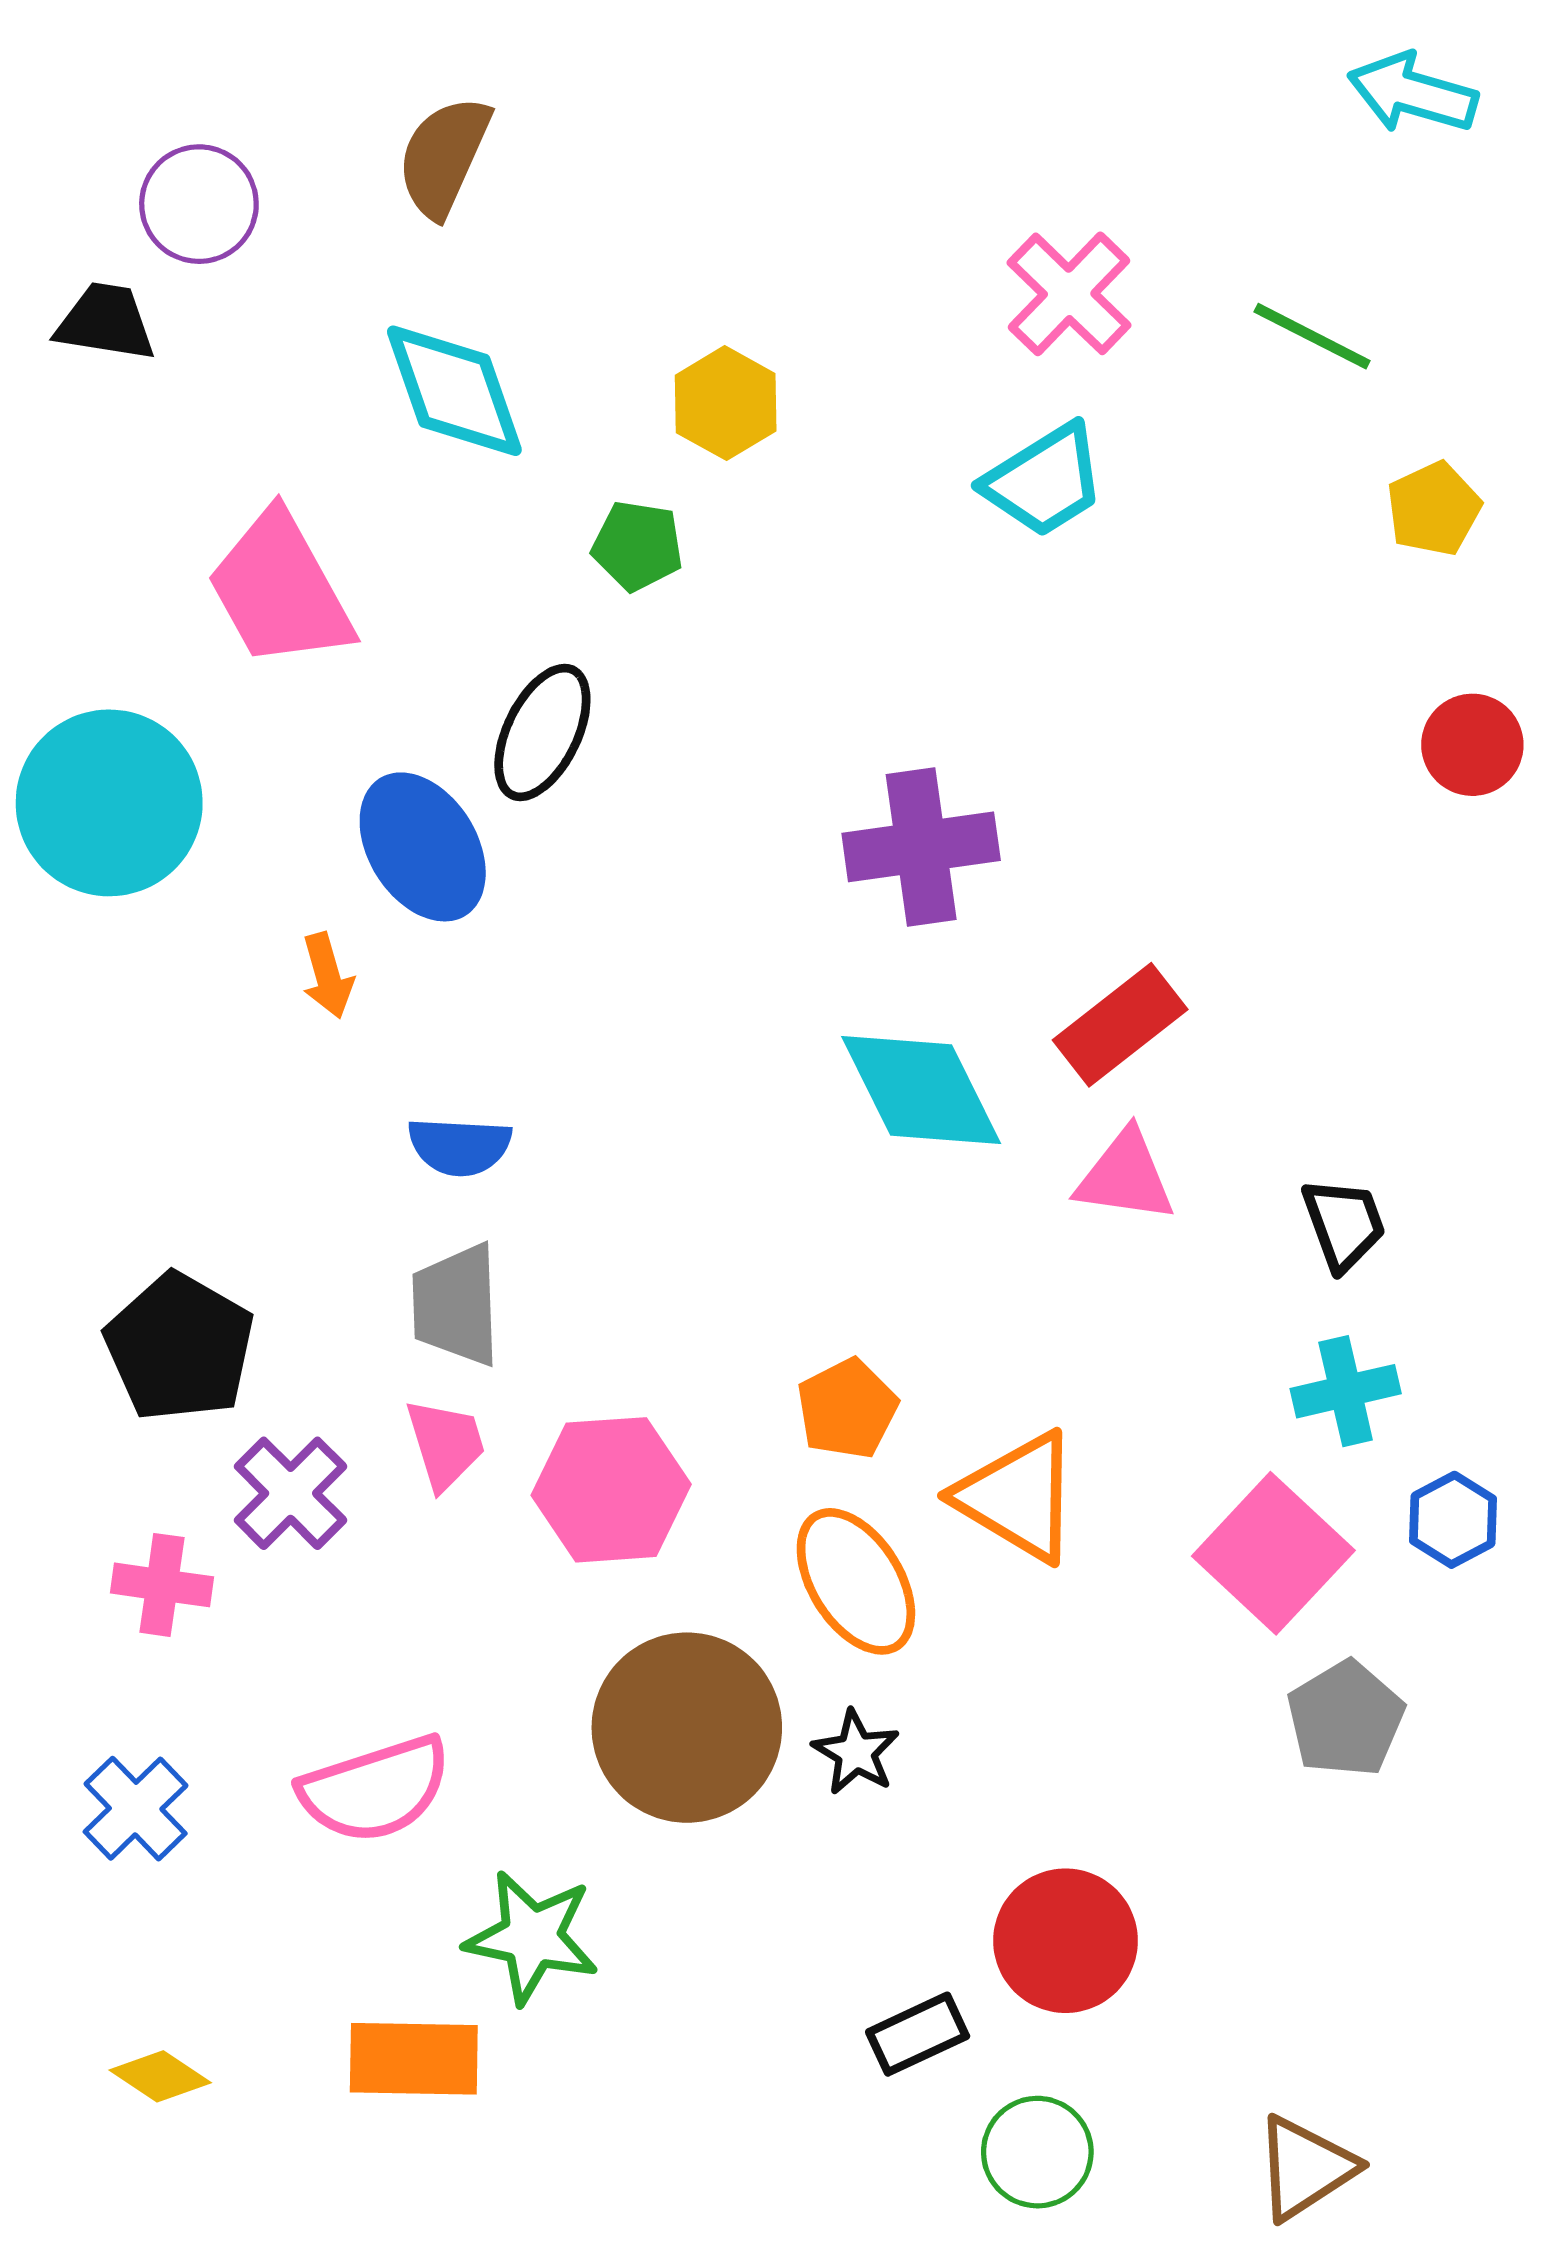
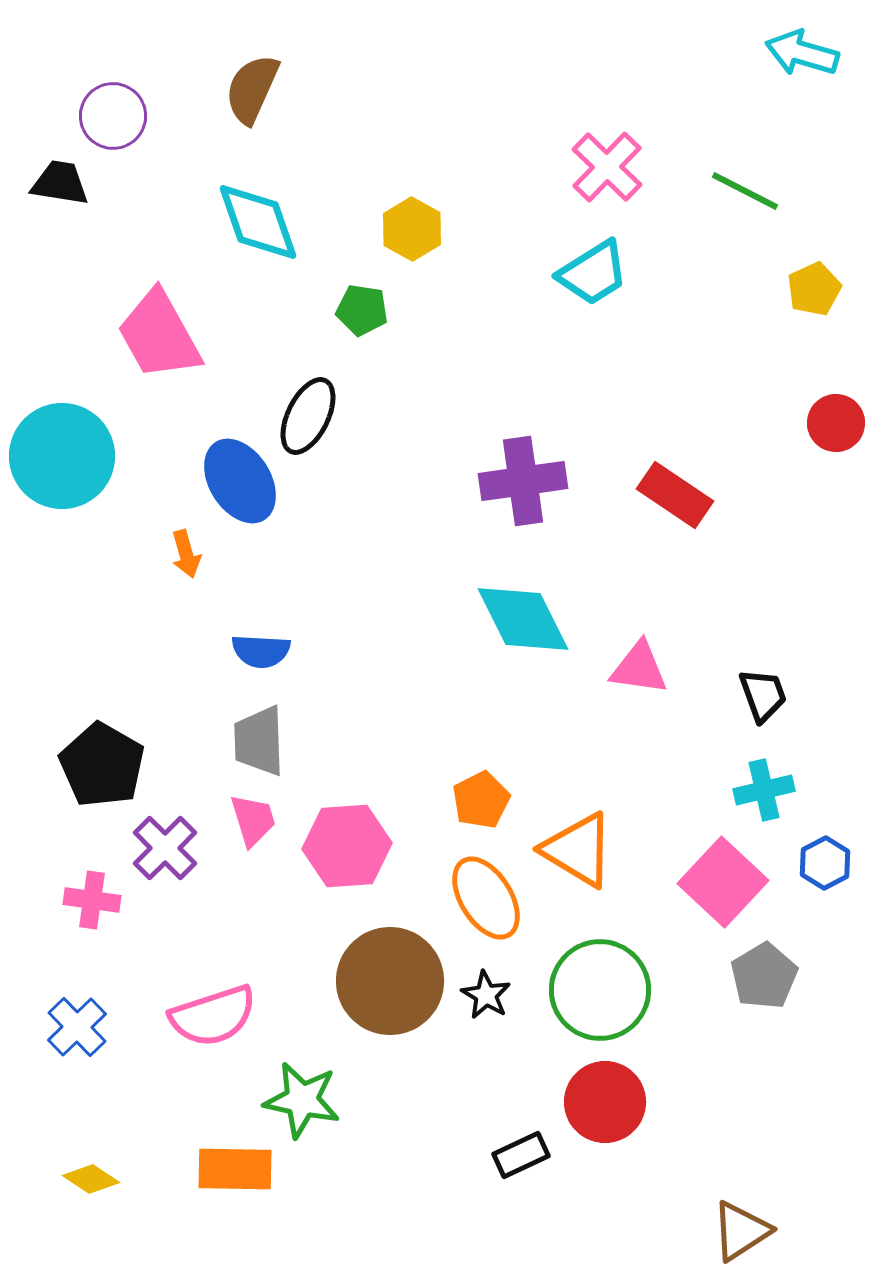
red rectangle: (1120, 1025) -> (675, 495), moved, turned 72
green circle: (1037, 2152) -> (600, 990), moved, size x1.6

